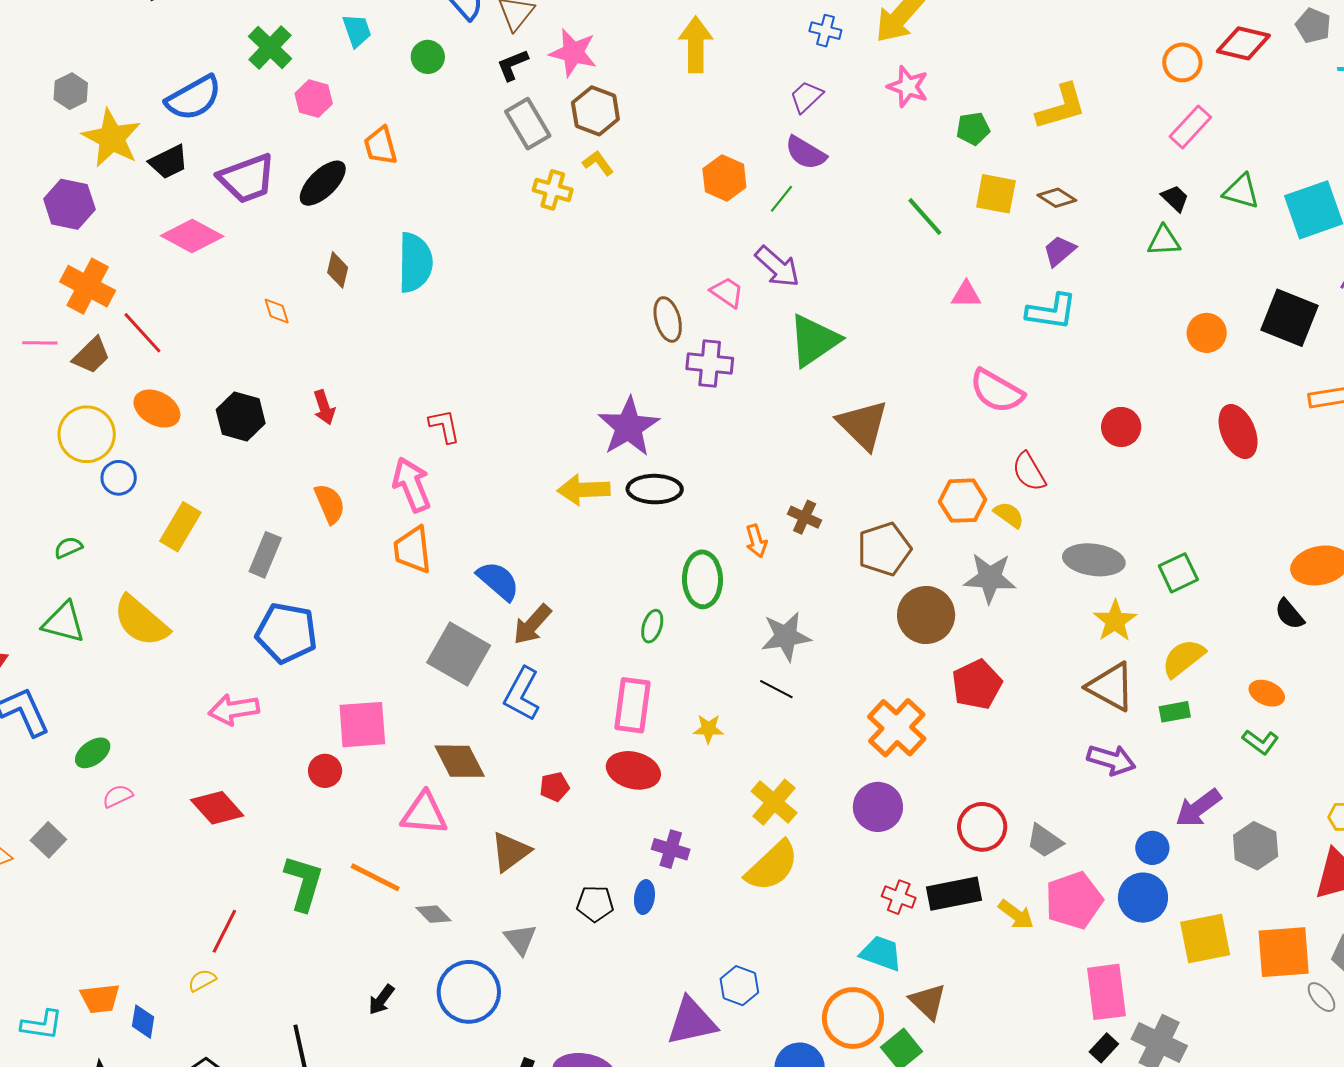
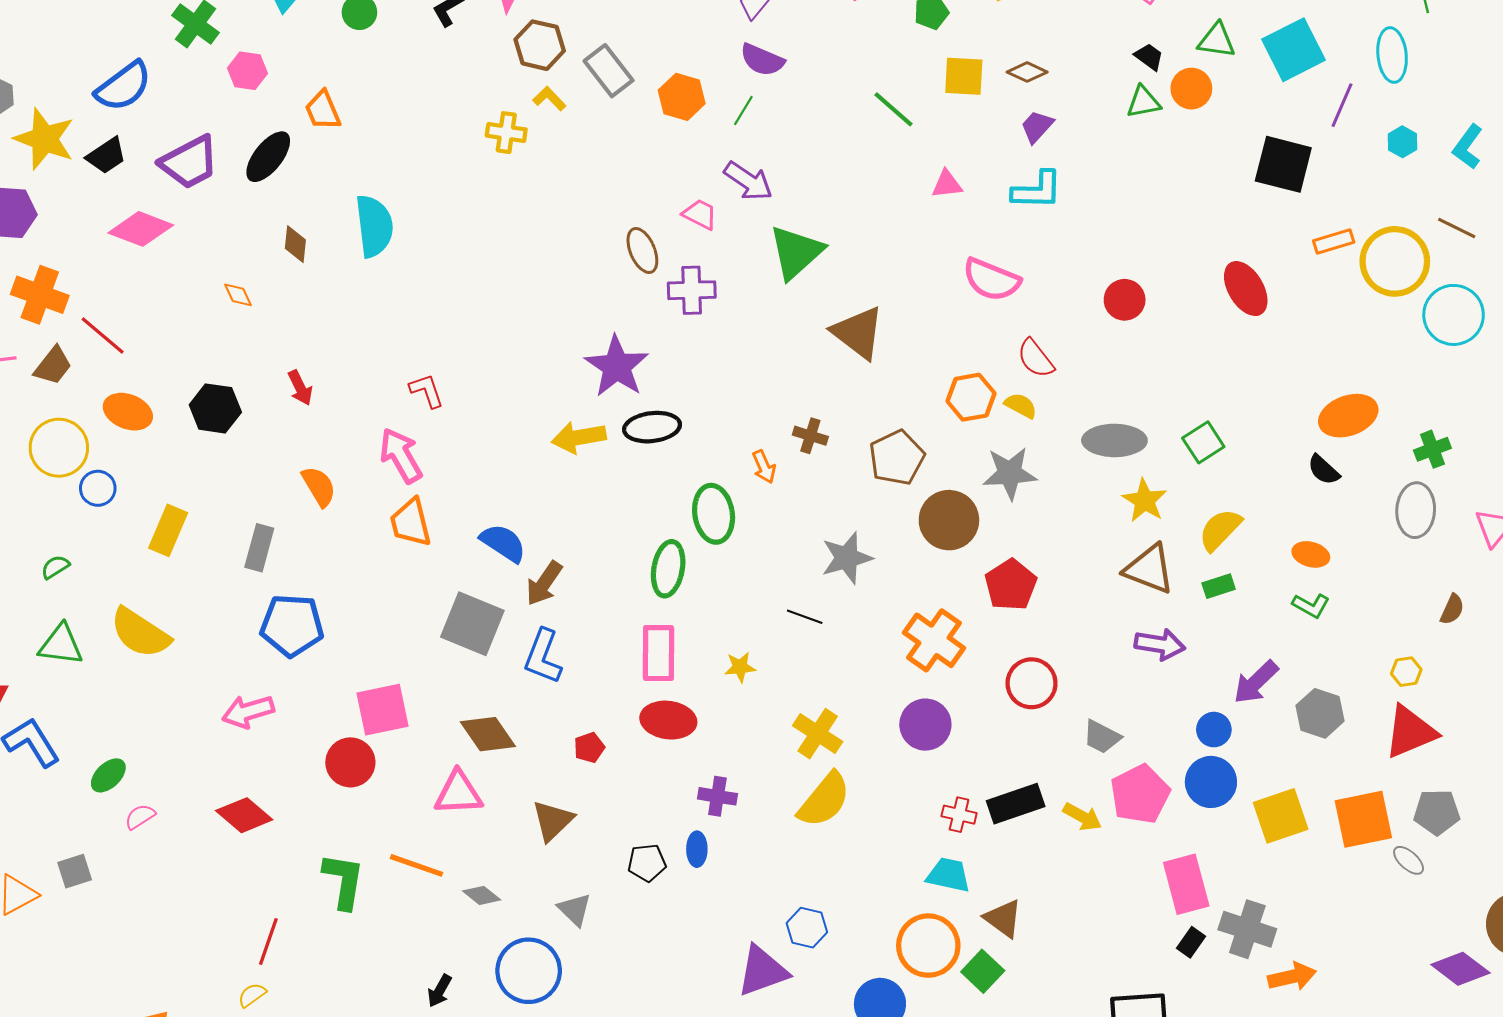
gray rectangle: (528, 124) -> (609, 71), moved
orange circle: (1207, 333) -> (1191, 89), moved
green ellipse: (652, 626) -> (668, 569), size x1.6
gray star: (786, 636) -> (847, 558), moved
red circle: (325, 771) -> (350, 762), size x1.4
red circle: (982, 827) -> (1032, 683), moved
gray square: (48, 840) -> (75, 871), turned 36

